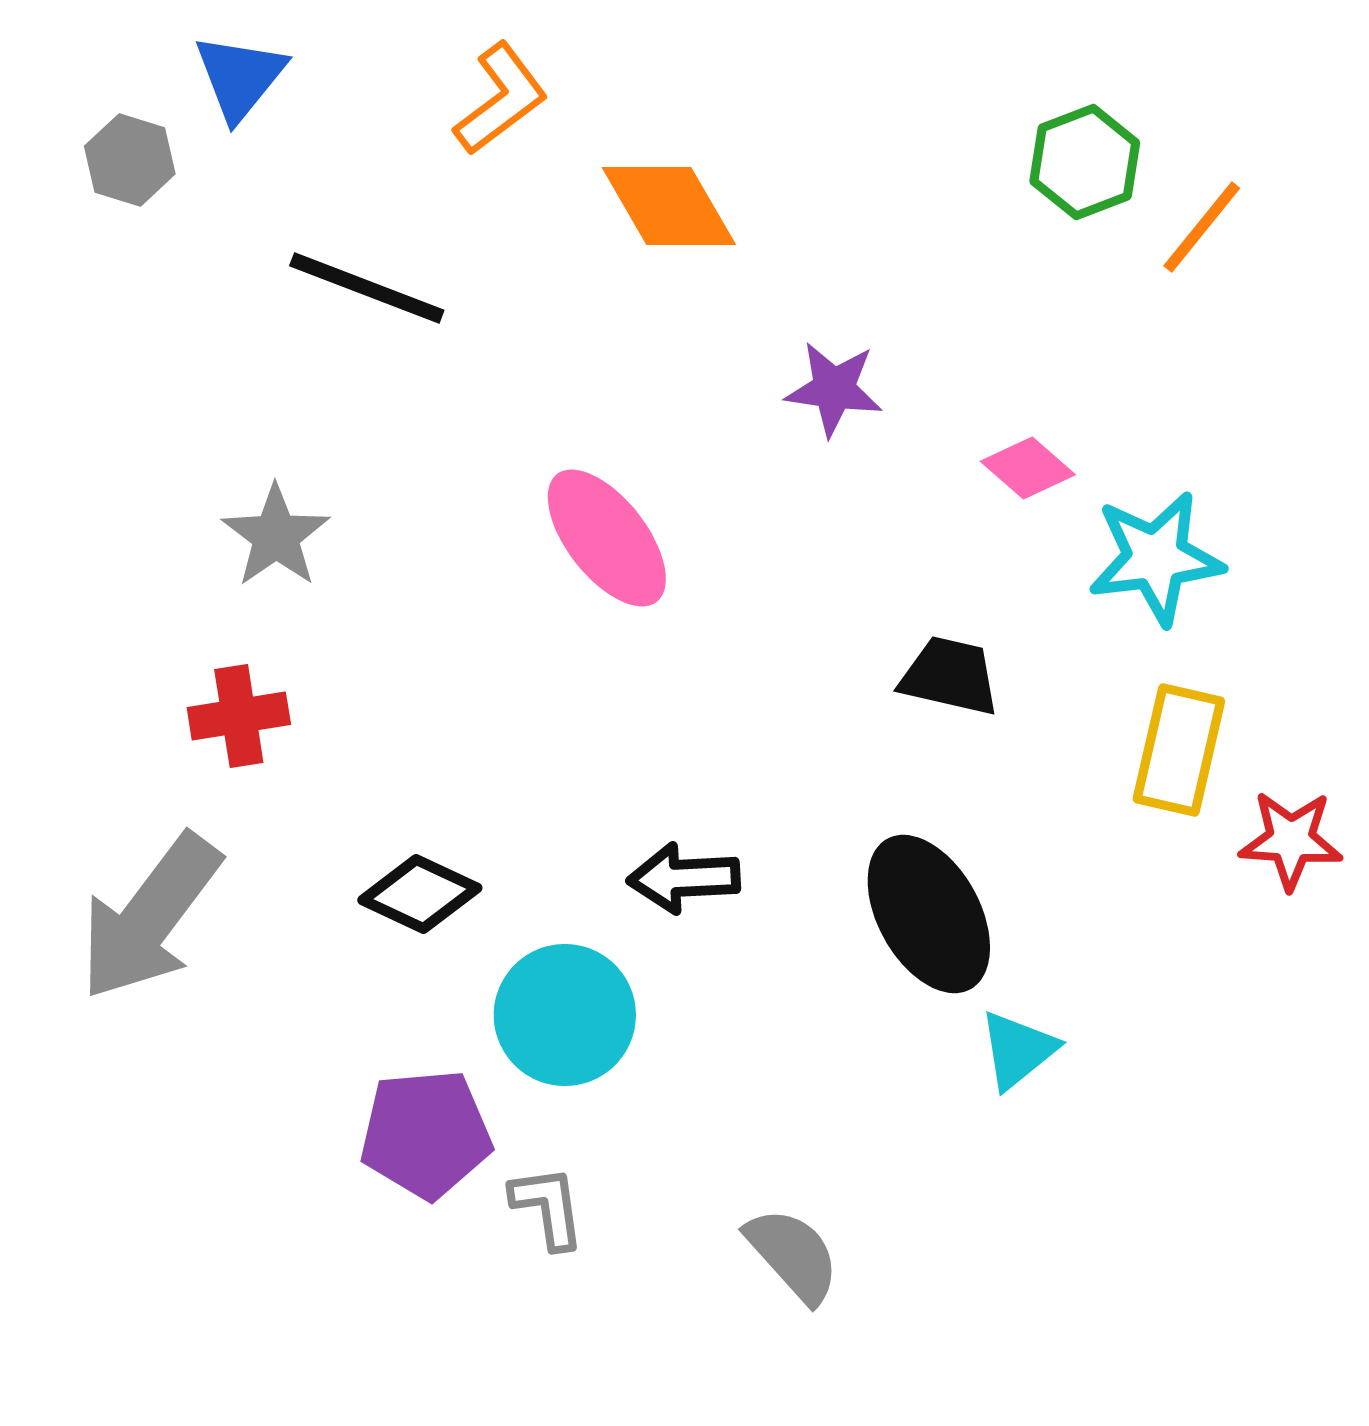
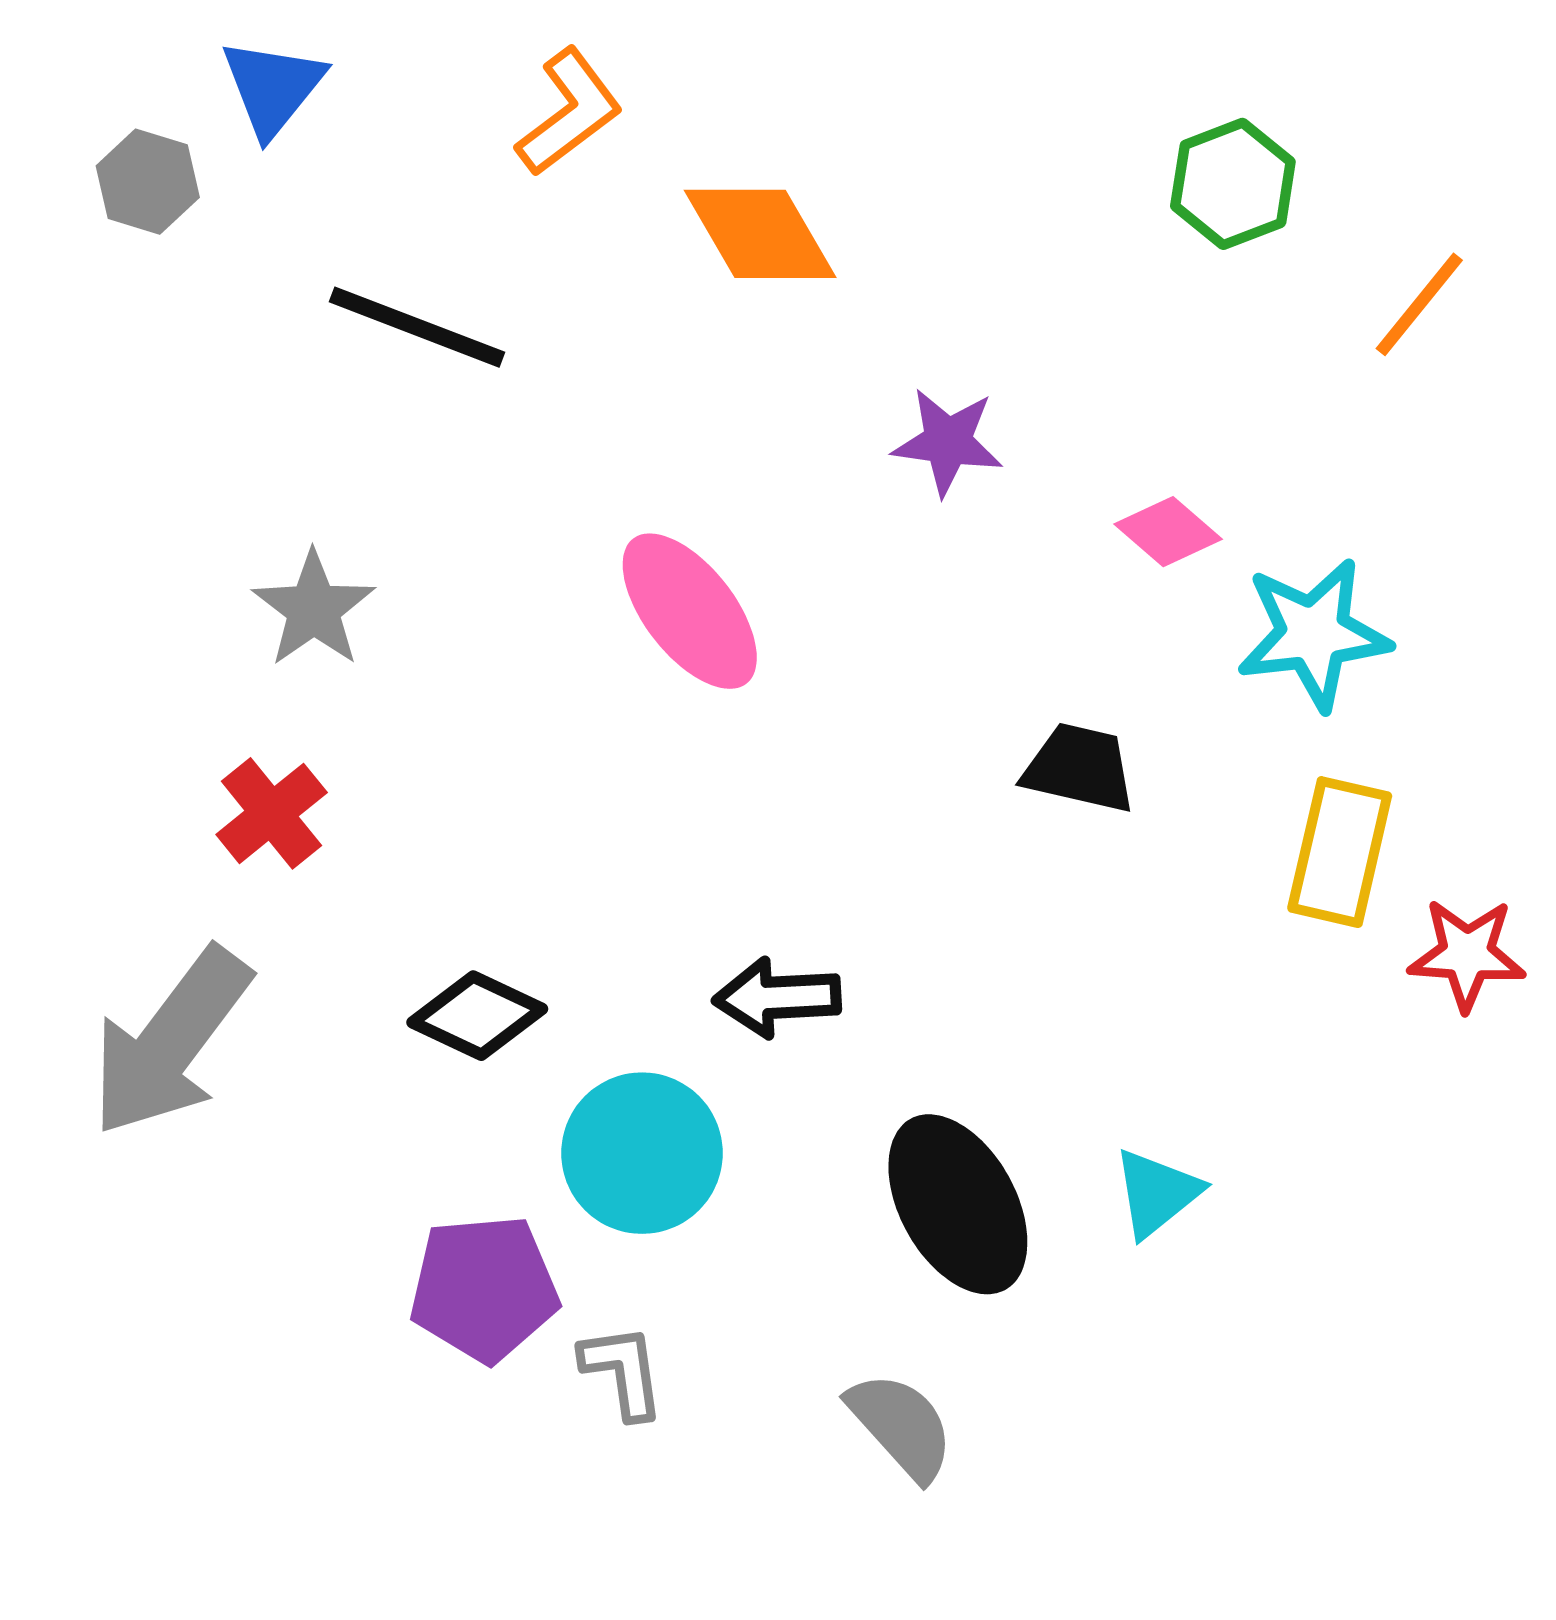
orange line: (1202, 227) -> (1419, 304), moved
red cross: (239, 716) -> (272, 813), turned -30
black ellipse: (929, 914) -> (958, 1204), moved

